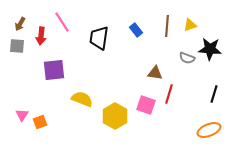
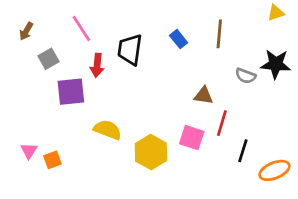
yellow triangle: (190, 25) -> (276, 13), moved
red arrow: (41, 36) -> (97, 65), moved
gray square: (17, 46) -> (49, 59), moved, turned -35
black line: (214, 94) -> (243, 151), moved

